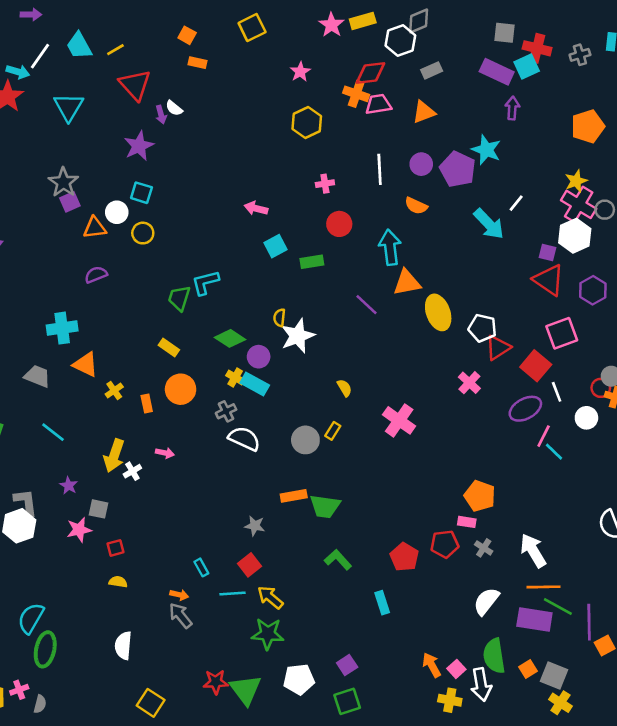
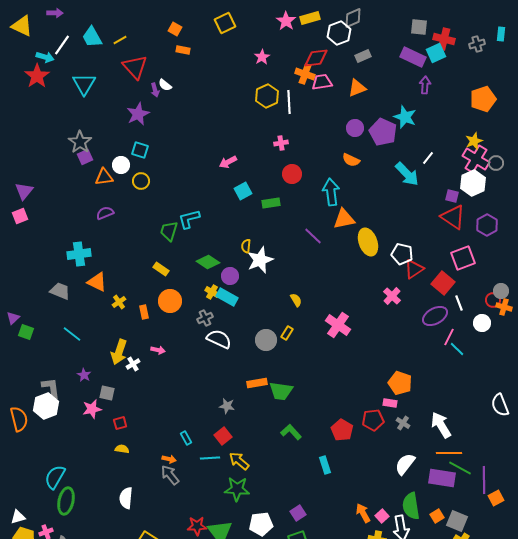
white line: (380, 169) -> (289, 102), moved
pink arrow: (256, 208) -> (228, 162), turned -42

